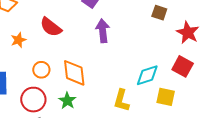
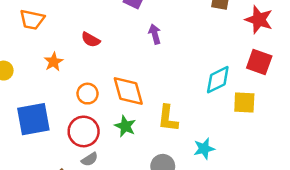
red semicircle: (51, 27) -> (91, 40), size x0.7
purple arrow: (103, 31) -> (155, 34), size x0.7
yellow L-shape: (121, 100) -> (168, 118), moved

